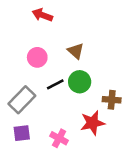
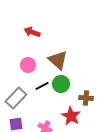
brown triangle: (76, 51) -> (58, 60), size x1.5
red star: (92, 123) -> (71, 116), turned -30

